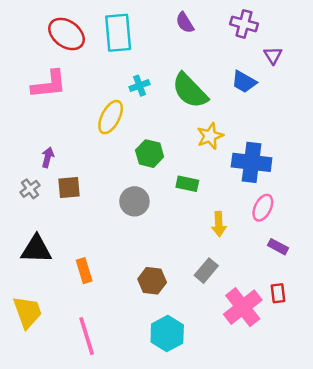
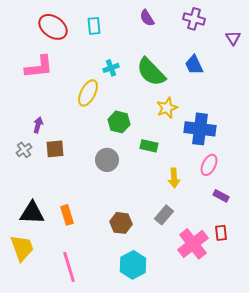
cyan rectangle: (118, 33) -> (94, 26), size x0.6
purple triangle: (273, 55) -> (233, 38), moved
blue trapezoid: (244, 82) -> (194, 65), turned 35
black triangle: (36, 249) -> (32, 213), moved

